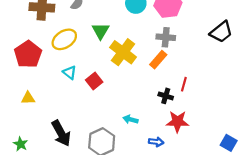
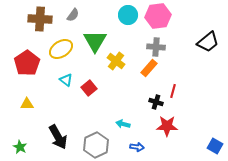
green triangle: (101, 31) -> (95, 41), size x1.4
yellow cross: (123, 52) -> (116, 61), size x0.7
blue arrow: (156, 142) -> (137, 147), moved

